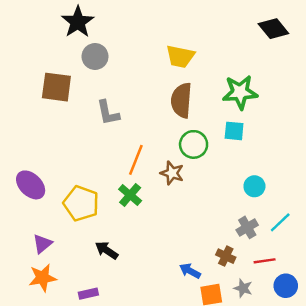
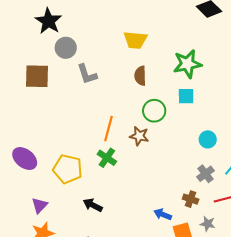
brown semicircle: (181, 100) -> (140, 76), size x0.7
gray L-shape: (108, 113) -> (87, 74), moved

